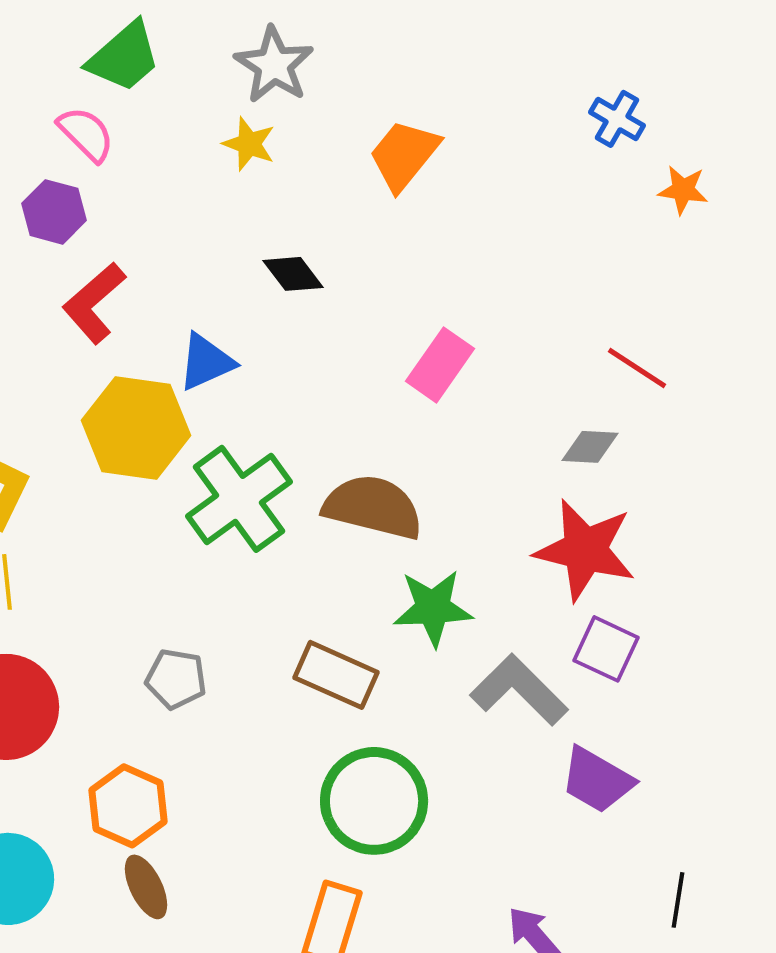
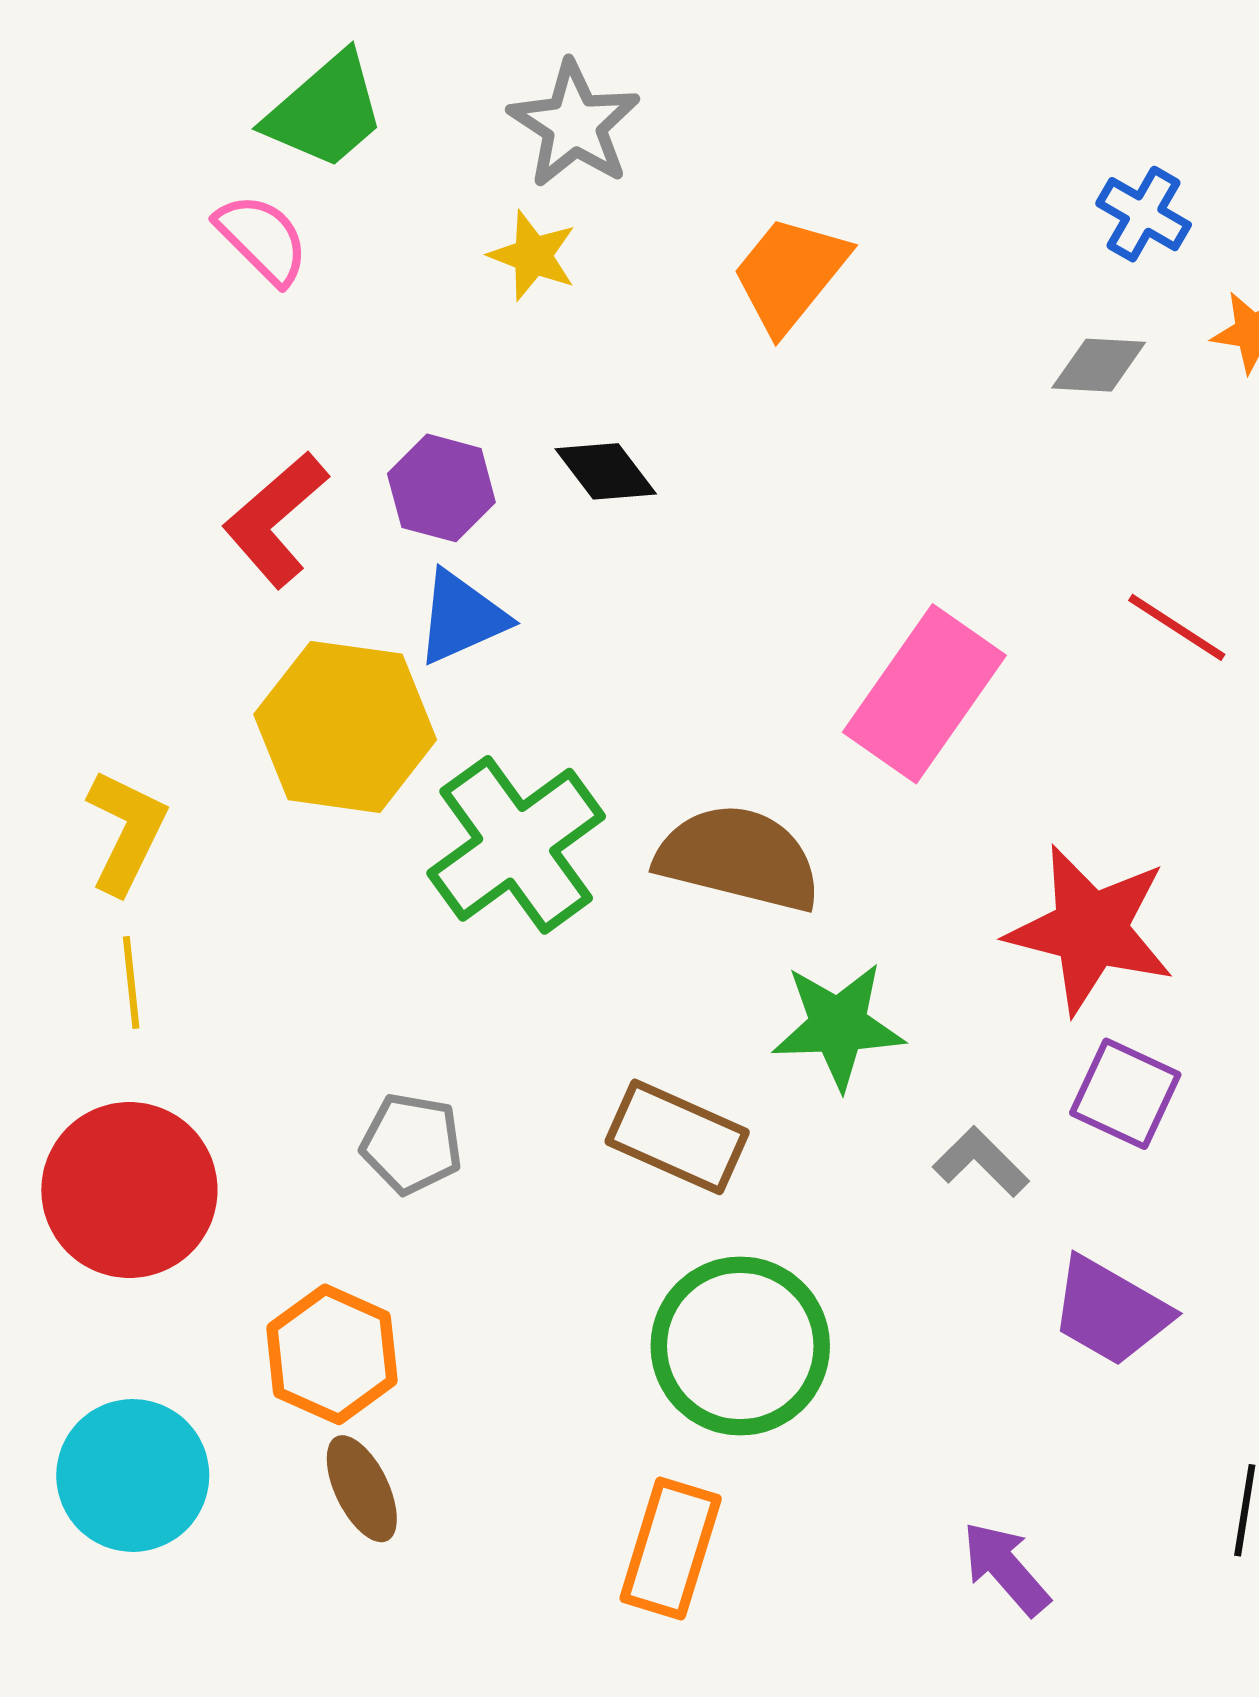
purple hexagon: (54, 212) -> (441, 488), moved
pink rectangle: (440, 365) -> (924, 694), moved, size x1.4
gray diamond: (590, 447) -> (1099, 365), moved
gray L-shape: (519, 690) -> (981, 1162), size x0.6

